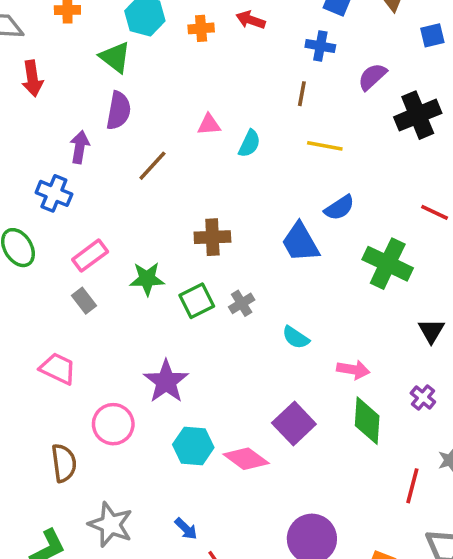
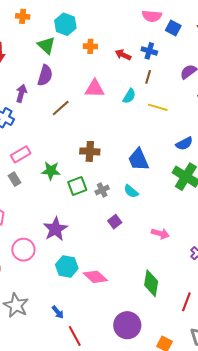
red arrow: (251, 20) -> (123, 55), moved
orange cross: (201, 28) -> (90, 46), moved
blue cross: (320, 46) -> (149, 51), moved
pink triangle: (209, 125) -> (95, 89), size x1.5
cyan semicircle: (249, 144) -> (129, 96), moved
blue semicircle: (339, 208) -> (184, 144), moved
cyan semicircle: (296, 337) -> (131, 191), moved
green diamond: (367, 421) -> (151, 283), moved
purple square: (294, 424) -> (115, 222), moved, size x0.6

